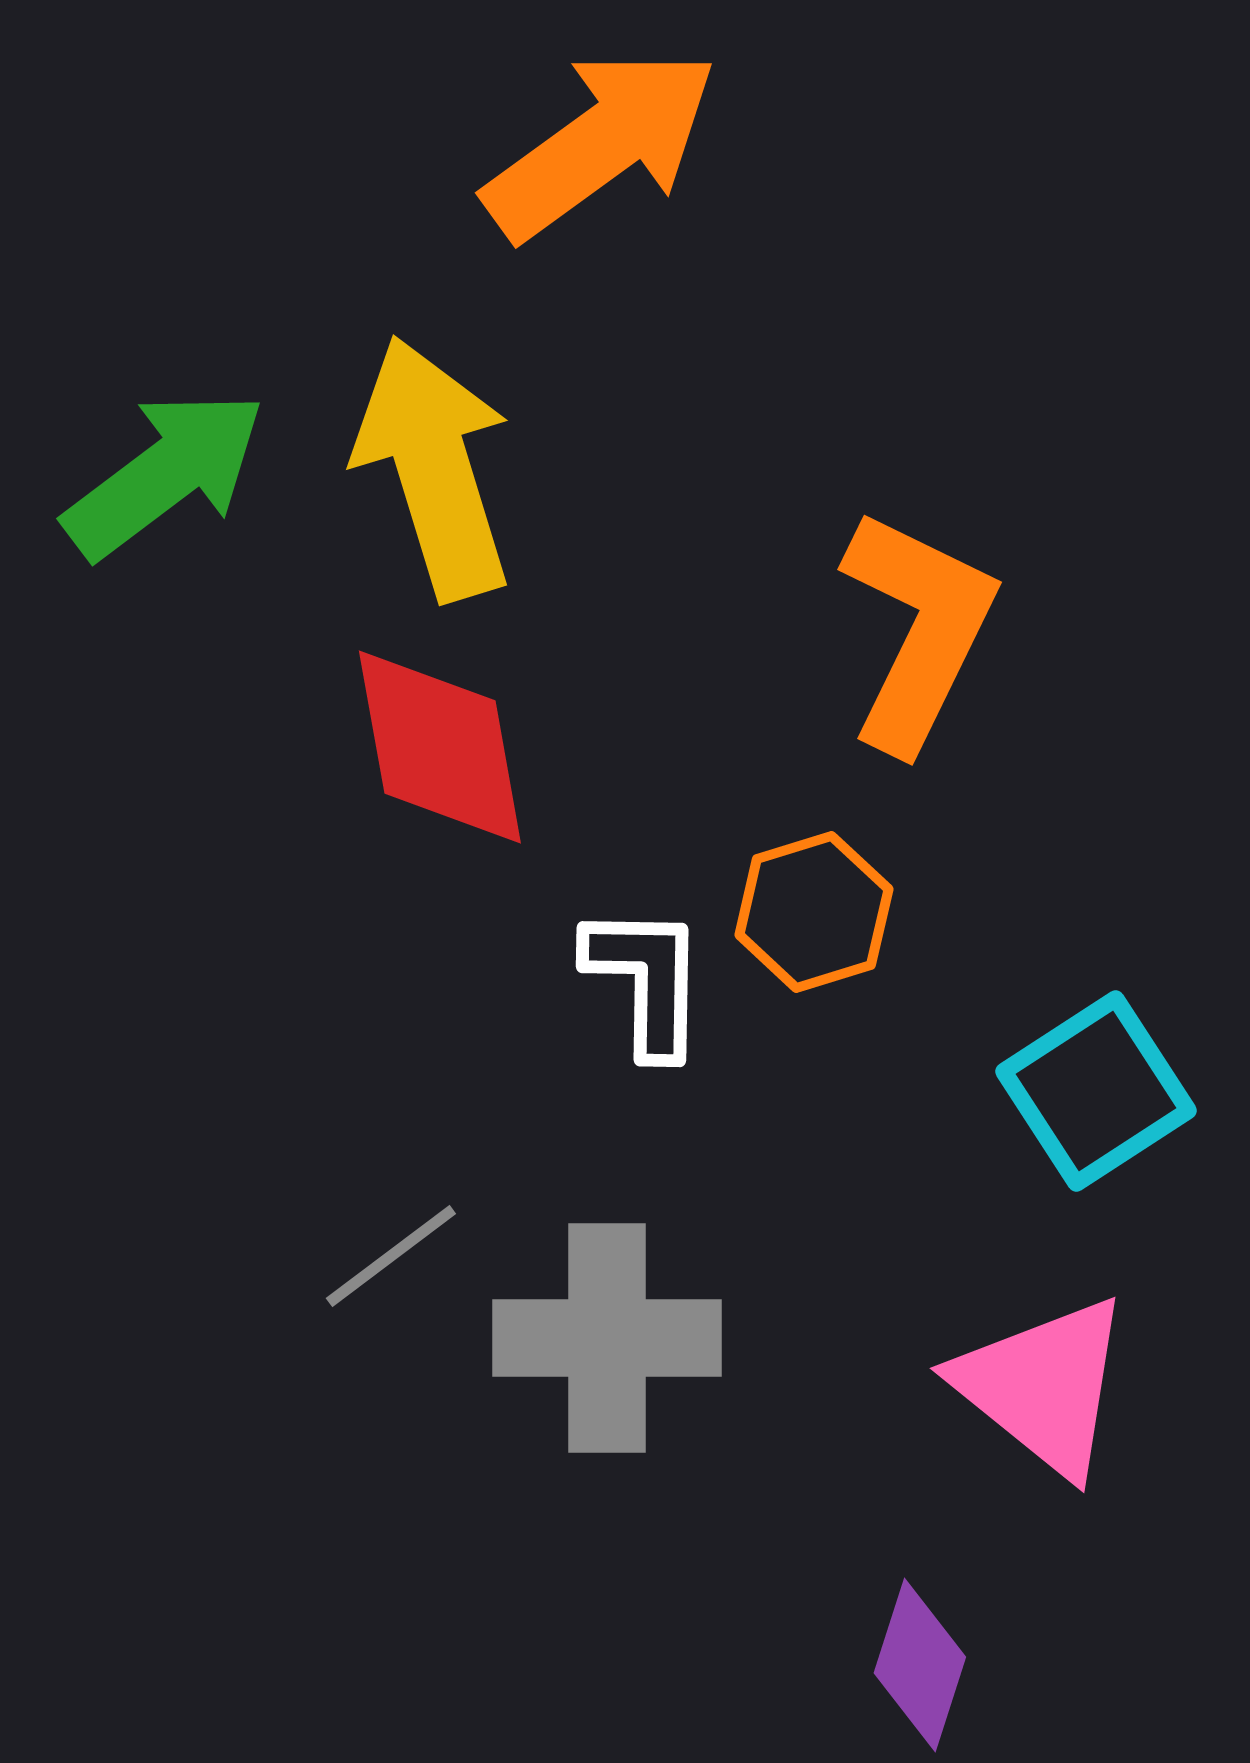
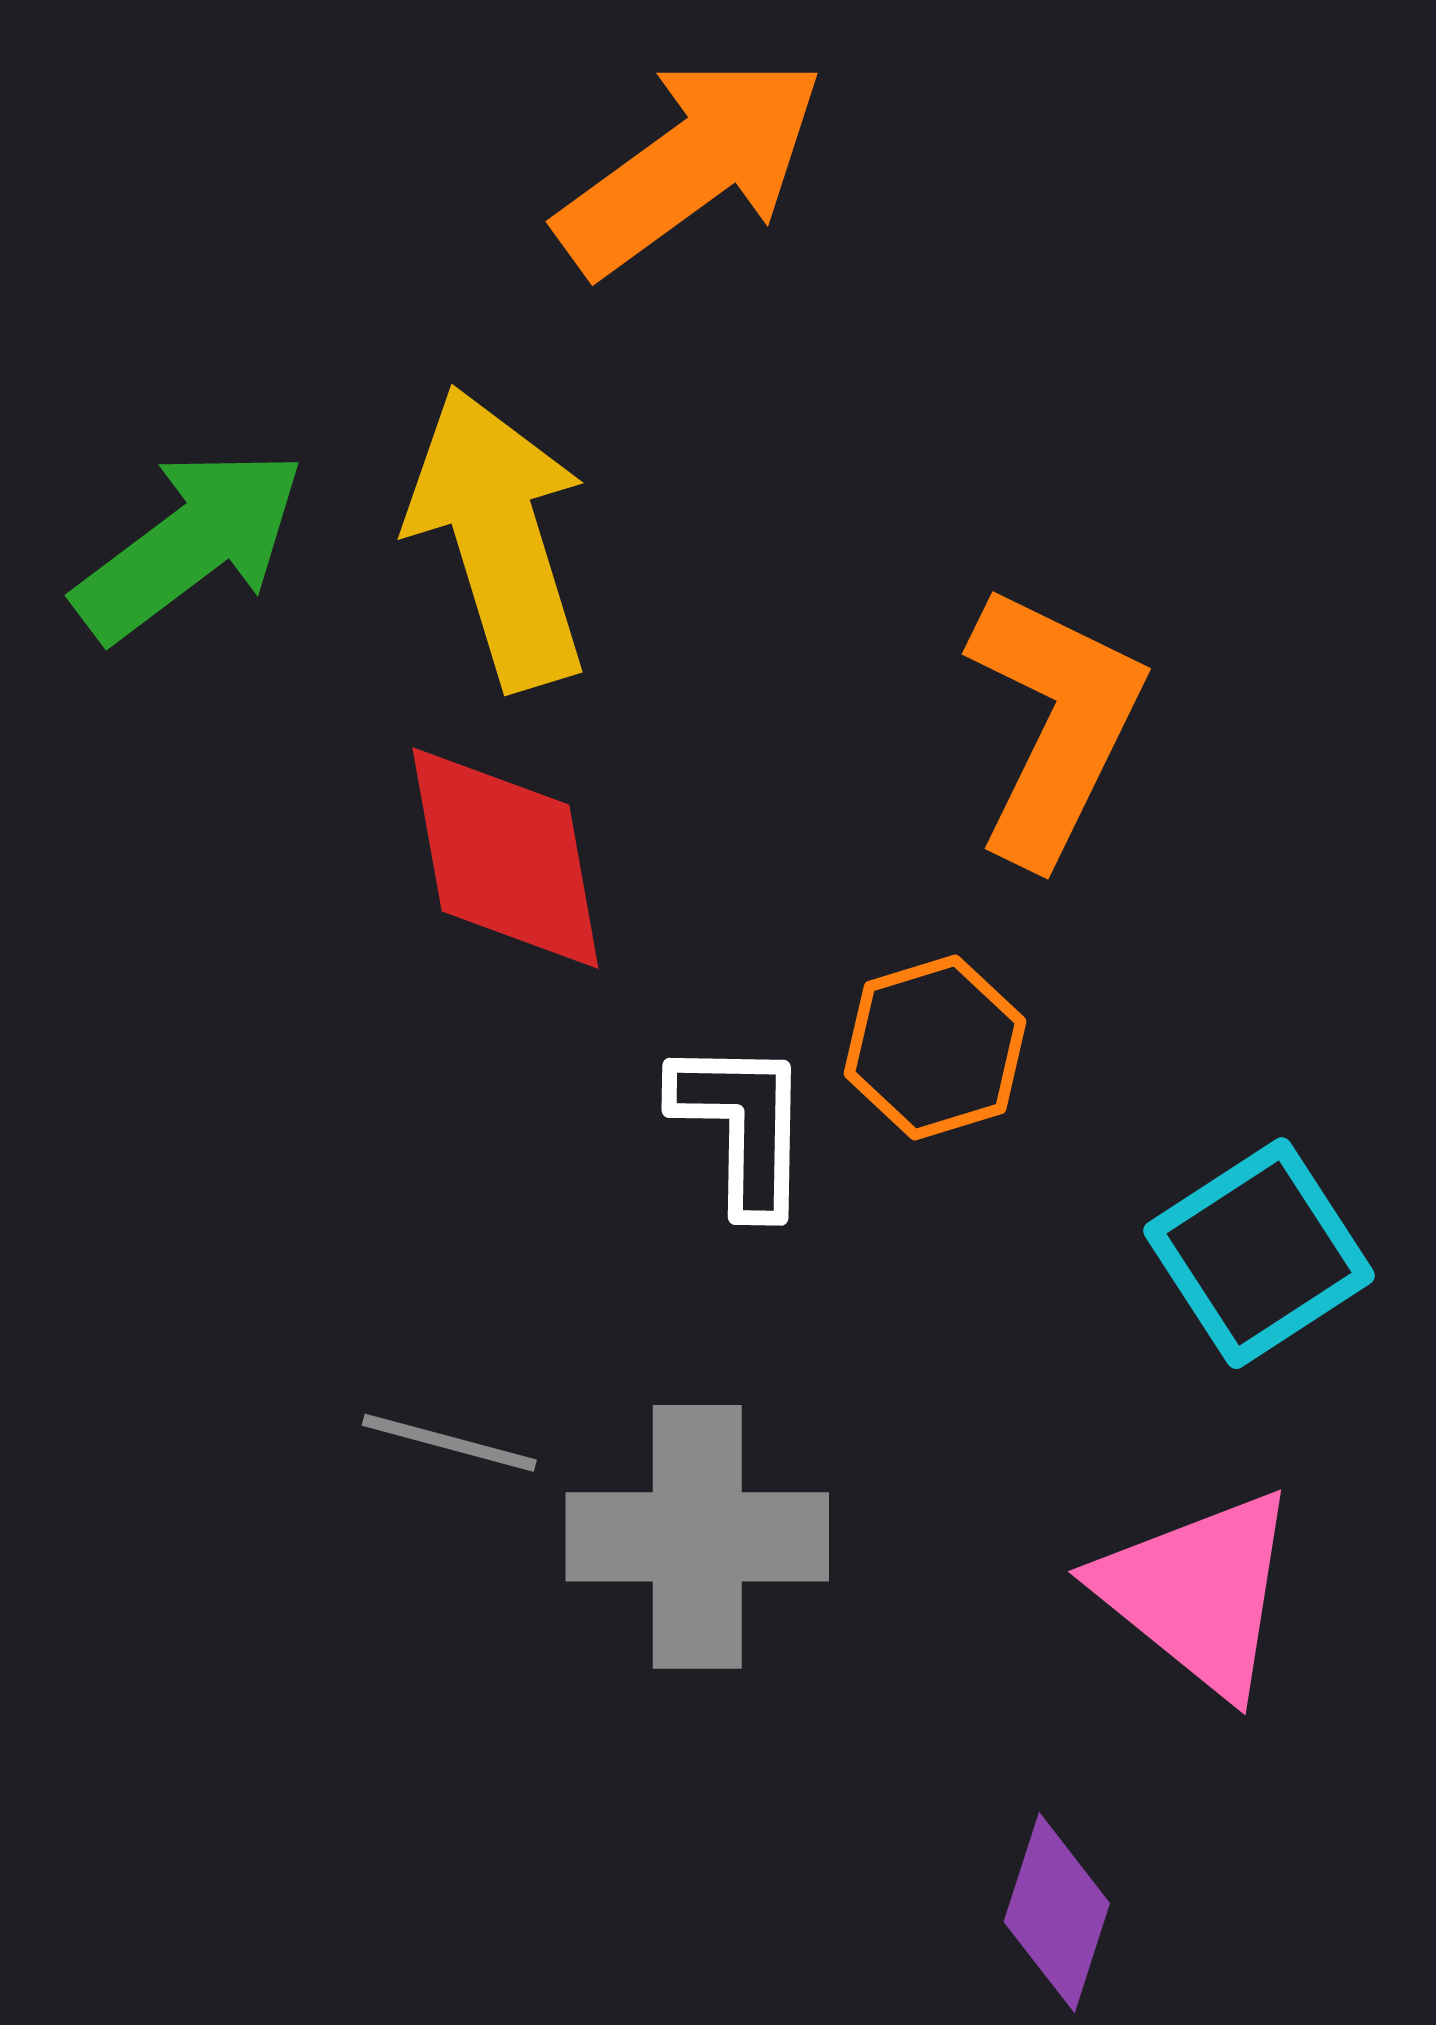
gray line: (391, 1256) -> (449, 1443), turned 52

